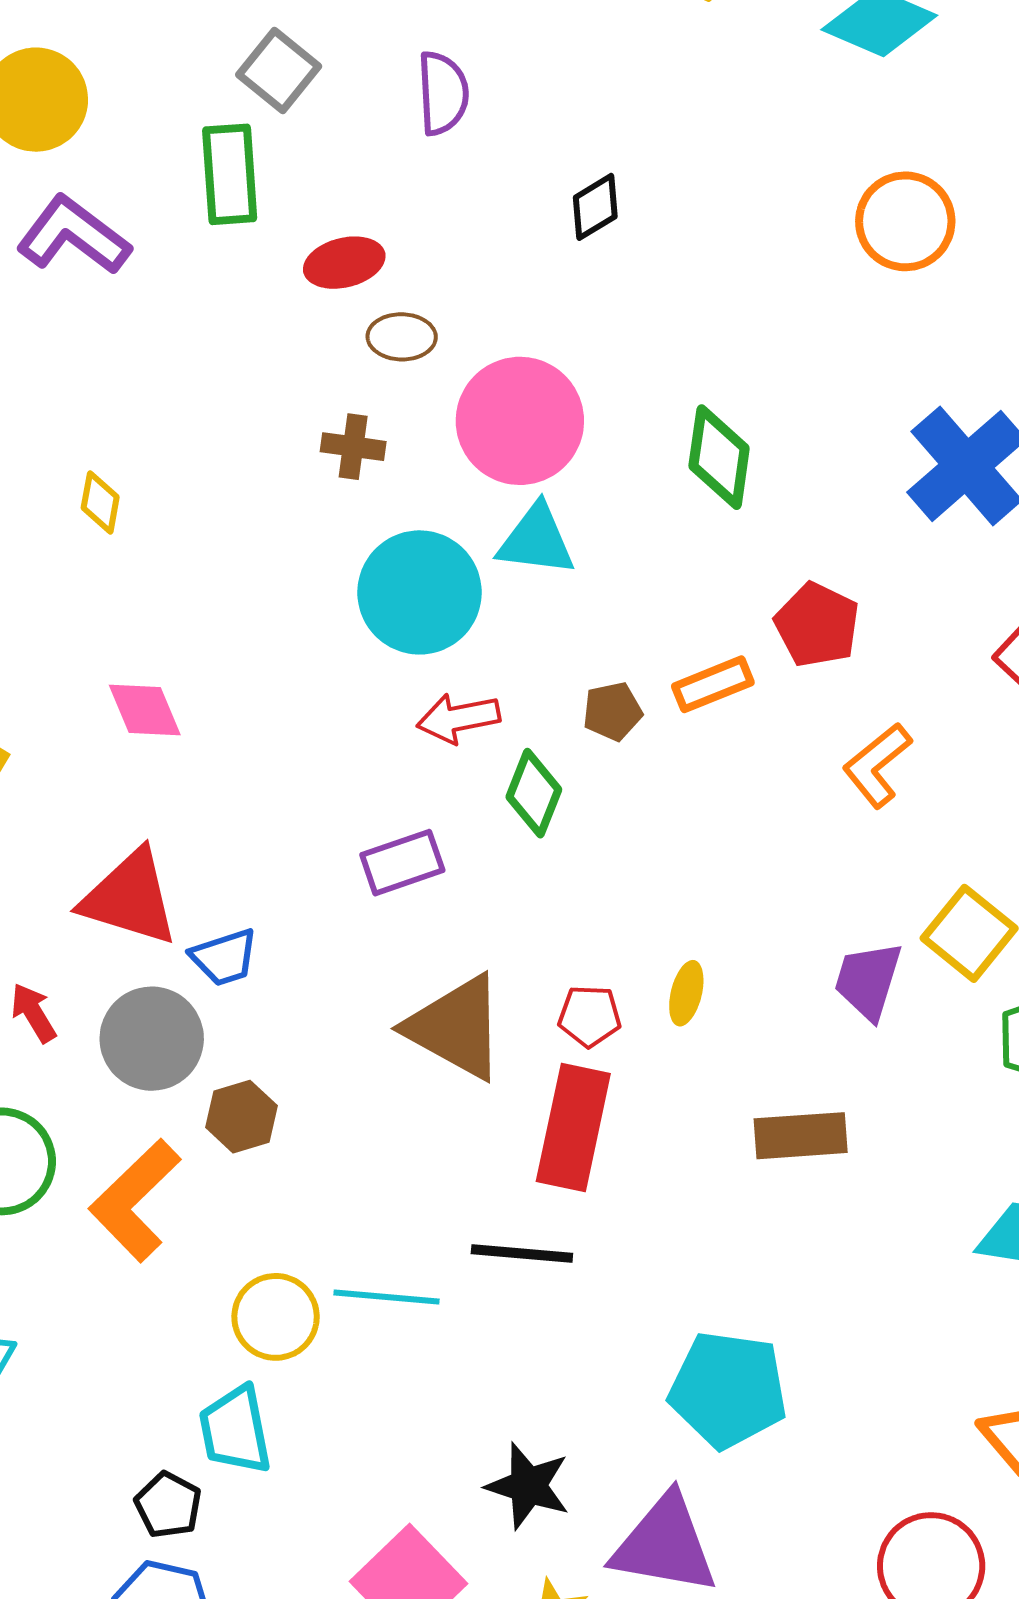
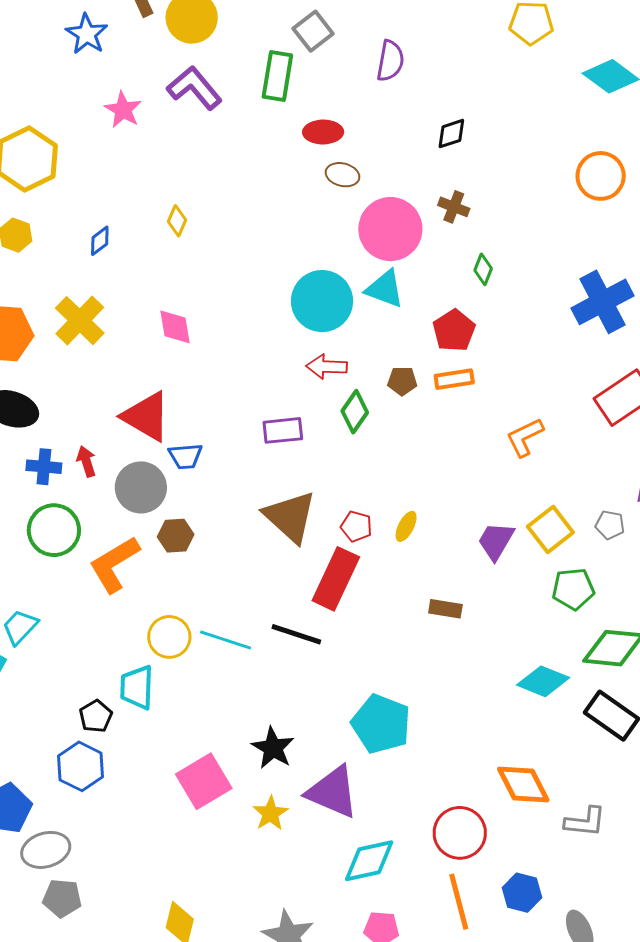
brown cross: (353, 447) -> (454, 207), moved
green diamond: (719, 457) -> (483, 269), size x0.6
red pentagon: (817, 625) -> (454, 331), moved
brown rectangle: (801, 1136) -> (445, 609), size x0.7

